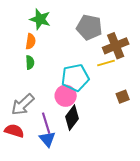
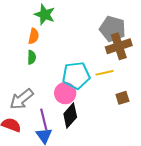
gray pentagon: (89, 27) -> (113, 29), moved
yellow line: (106, 63) -> (104, 73), moved

